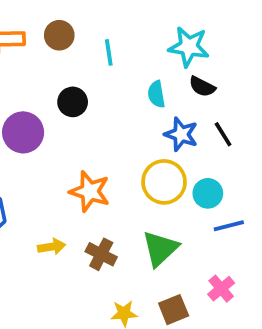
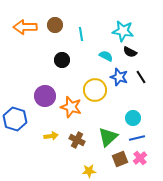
cyan semicircle: (156, 94) -> (106, 56), turned 128
purple circle: (23, 132) -> (45, 96), moved
yellow circle: (164, 182) -> (95, 90), moved
cyan circle: (208, 193) -> (133, 118), moved
blue line: (229, 226) -> (137, 138), moved
brown square: (174, 310) -> (120, 159), moved

